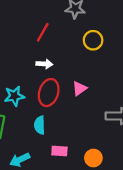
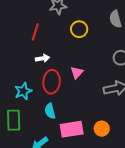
pink rectangle: (59, 151) -> (72, 129), size x1.6

